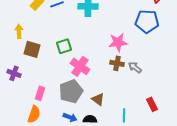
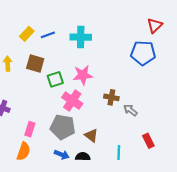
pink star: (118, 42) -> (83, 75), moved
brown square: (32, 49) -> (35, 64), moved
gray arrow: (135, 67) -> (130, 110), moved
gray pentagon: (71, 91) -> (63, 127), turned 30

